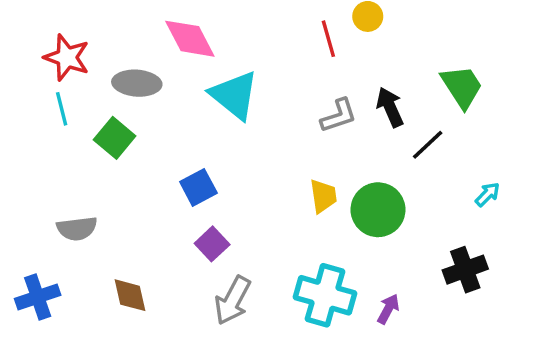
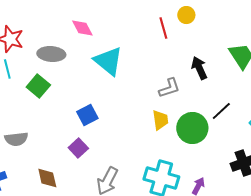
pink diamond: (190, 39) -> (82, 28), size x0.7
gray L-shape: (339, 116) -> (169, 88), moved
black line: (428, 145) -> (221, 111), moved
purple square: (212, 244) -> (78, 148), moved

